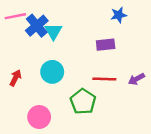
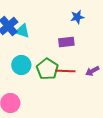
cyan triangle: (53, 32) -> (22, 31), turned -42
green pentagon: (83, 102) -> (47, 69), moved

